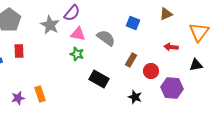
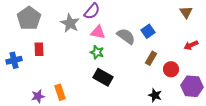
brown triangle: (166, 14) -> (186, 12), turned -40
blue square: (133, 23) -> (148, 31), moved, turned 32
red arrow: (171, 47) -> (191, 45), turned -32
black rectangle: (99, 79) -> (103, 77), moved

